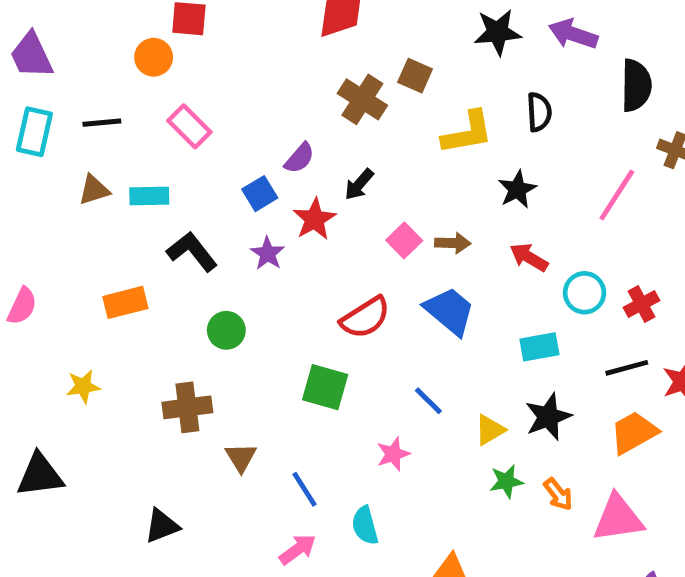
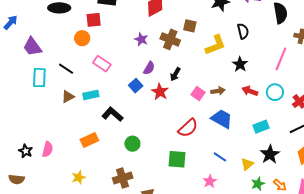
black line: (102, 123) -> (66, 69), turned 49
purple star: (268, 253) -> (141, 39), moved
cyan circle: (585, 293) -> (275, 92), moved

